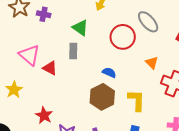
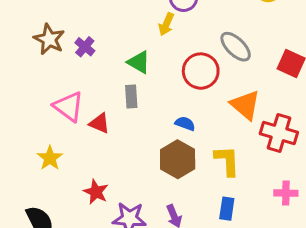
purple cross: (44, 14) -> (85, 47), turned 32
orange triangle: (152, 63) -> (245, 105), size x1.6

